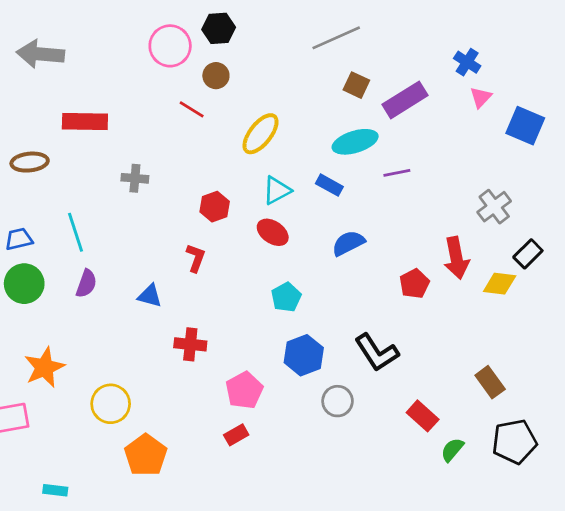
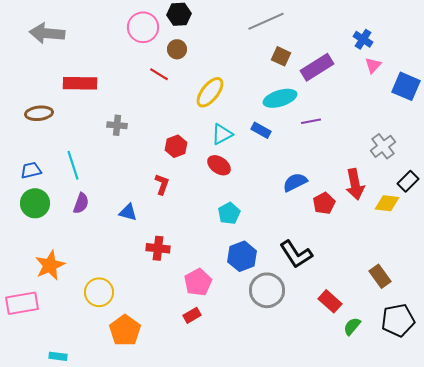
blue semicircle: (348, 243) -> (295, 182), moved
gray circle: (338, 401) -> (267, 290), size x1.5

